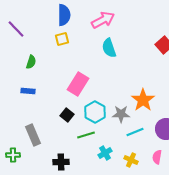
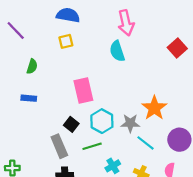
blue semicircle: (64, 15) -> (68, 15), turned -80
pink arrow: (103, 20) -> (126, 23), moved, turned 105
pink rectangle: (78, 84) -> (83, 91), turned -45
cyan line: (135, 132) -> (146, 143), turned 60
gray rectangle: (33, 135) -> (59, 146), moved

